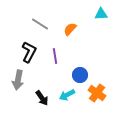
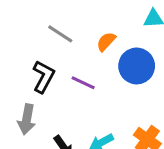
purple line: (55, 56) -> (83, 83), turned -56
blue circle: (80, 75) -> (137, 66), moved, size x1.5

